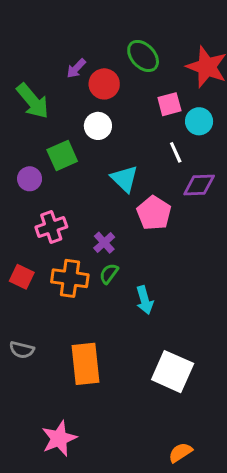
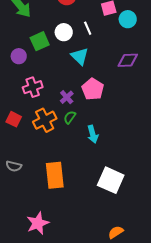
white circle: (98, 126) -> (64, 32), moved
white line: (176, 152) -> (88, 28), moved
pink pentagon: (154, 213) -> (93, 89), moved
orange cross: (70, 278) -> (45, 120), turned -35

